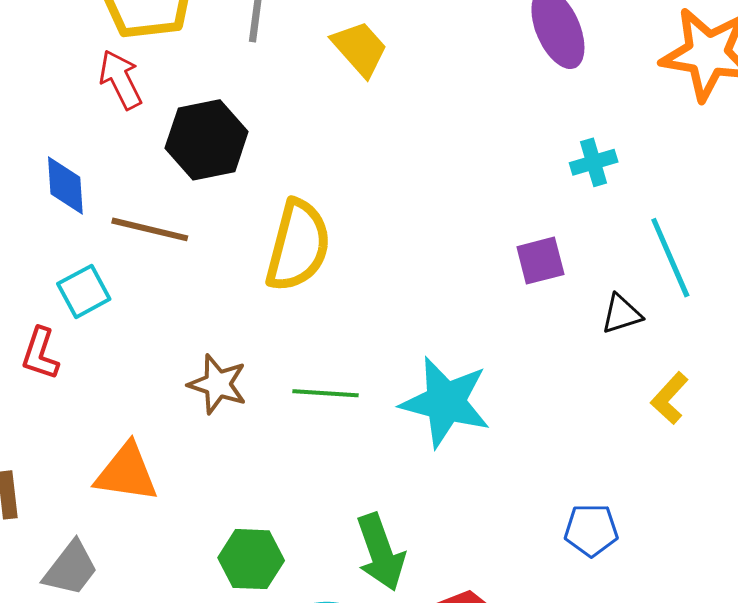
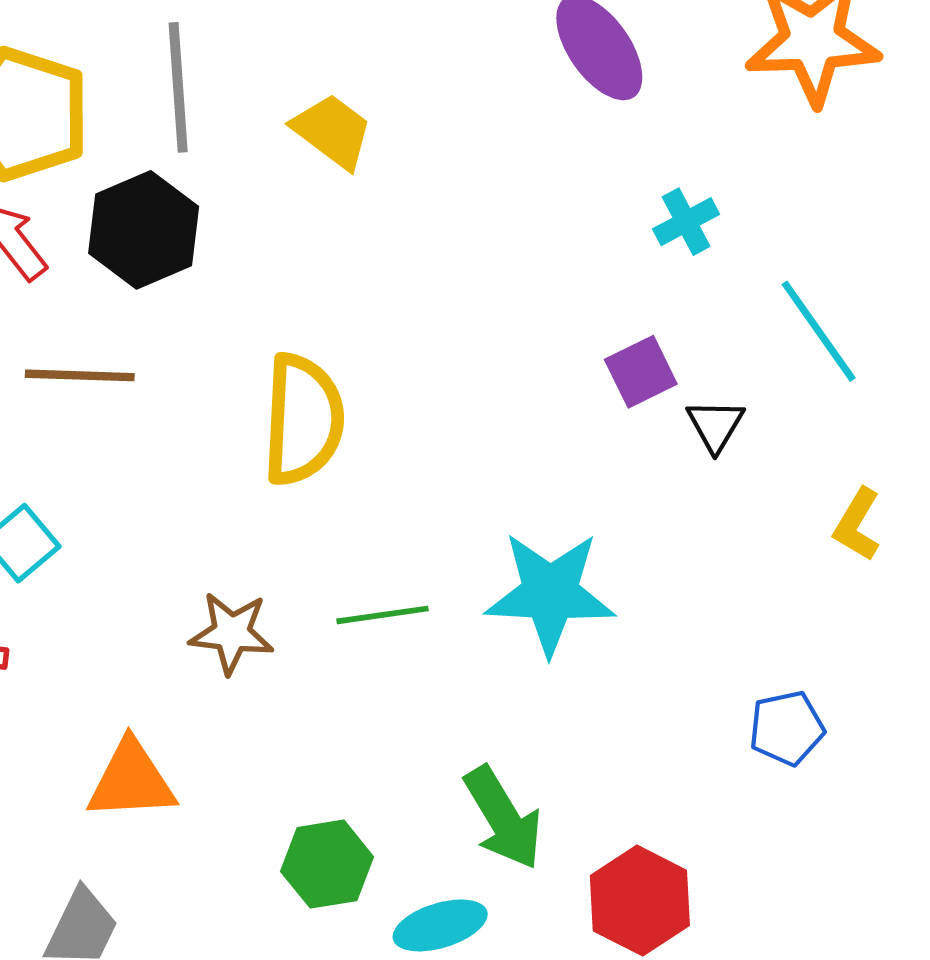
black hexagon: (207, 140) -> (144, 230), moved
brown line: (150, 229) -> (80, 375), moved
black triangle: (621, 314) -> (715, 425), moved, turned -30

